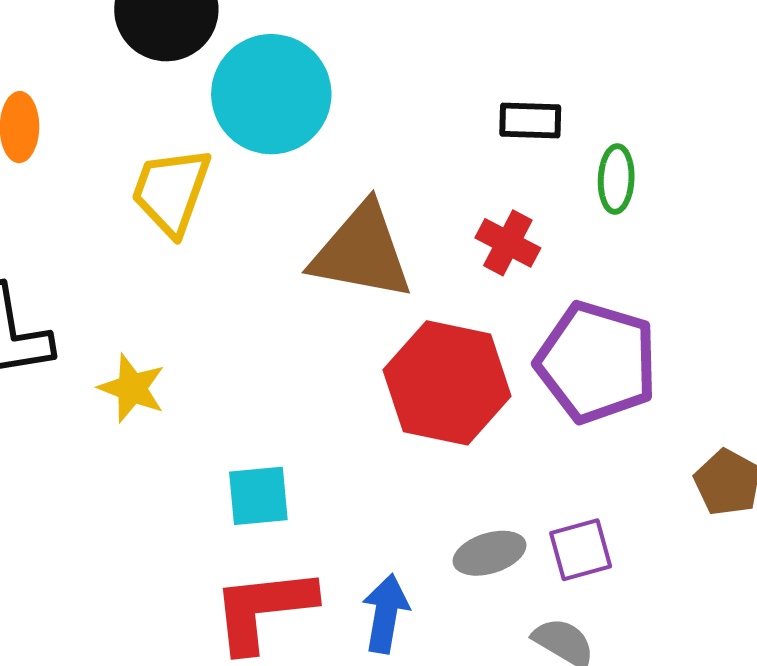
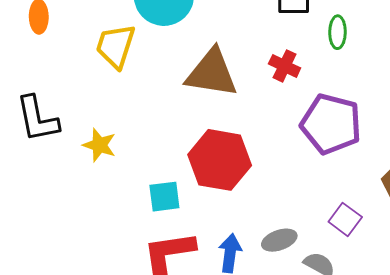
red hexagon: (447, 383) -> (220, 160), moved
purple square: (581, 550) -> (345, 219), moved, turned -36
gray ellipse: (490, 553) -> (279, 240), moved

